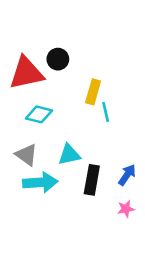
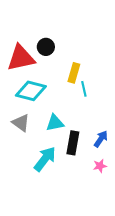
cyan diamond: (39, 114) -> (31, 91), size x1.4
cyan arrow: (40, 182) -> (45, 159), moved, turned -48

